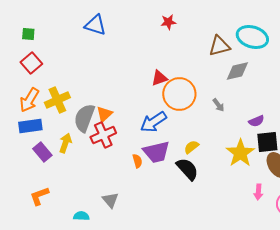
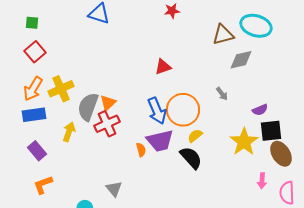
orange circle: (179, 94) -> (183, 110), moved
blue arrow: (153, 122) -> (157, 111), turned -80
purple rectangle: (42, 152) -> (37, 151), moved

